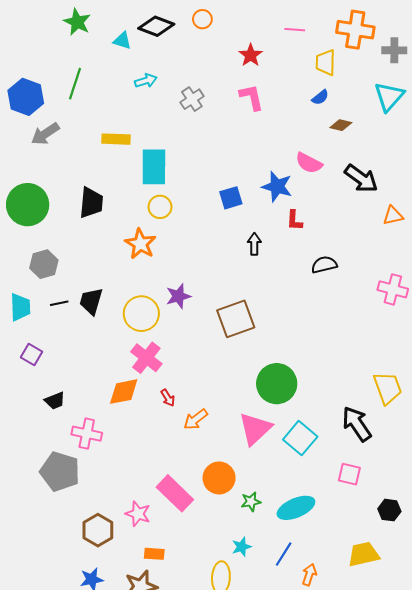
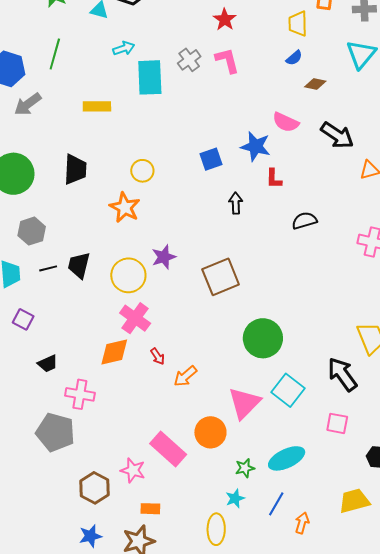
gray cross: (192, 99) -> (189, 60), moved
cyan rectangle: (154, 167) -> (150, 77), moved
pink triangle: (255, 429) -> (244, 403), moved
green star: (251, 502) -> (245, 468), moved

